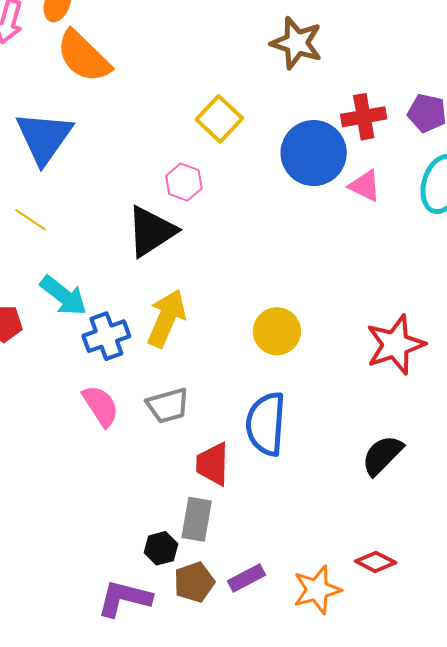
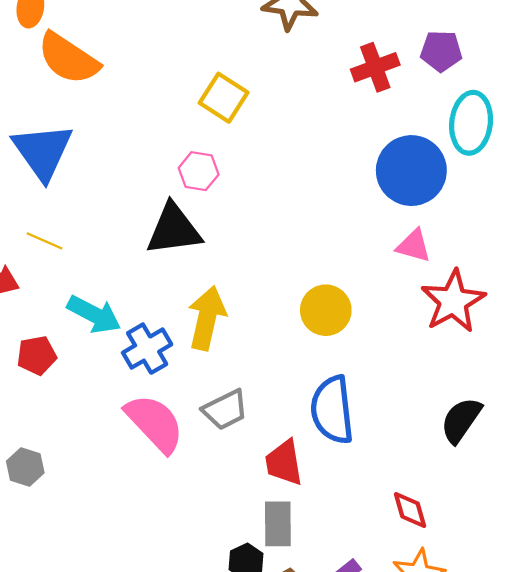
blue circle: (314, 153) -> (411, 171), moved
pink triangle: (365, 186) -> (414, 246), moved
black triangle: (151, 231) -> (174, 229), turned 36
pink semicircle: (101, 406) -> (155, 423), size x1.4
red diamond: (376, 562) -> (410, 510), moved, turned 57

